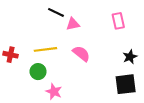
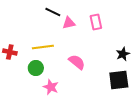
pink rectangle: (118, 21) -> (96, 22), moved
pink semicircle: (81, 54) -> (77, 62), moved

